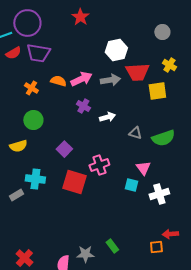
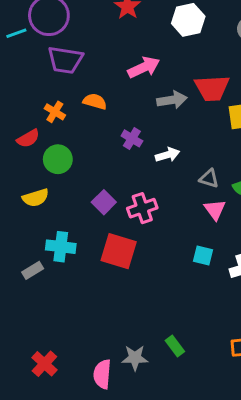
white hexagon: (116, 50) -> (188, 20), moved
red semicircle: (13, 53) -> (28, 138), moved
pink arrow: (81, 79) -> (144, 67), moved
pink cross: (99, 165) -> (142, 208), moved
pink triangle: (143, 168) -> (215, 210), moved

